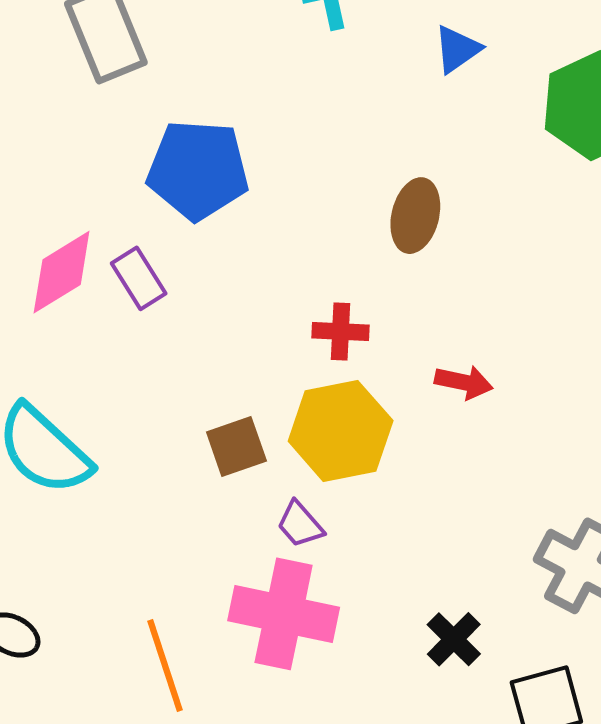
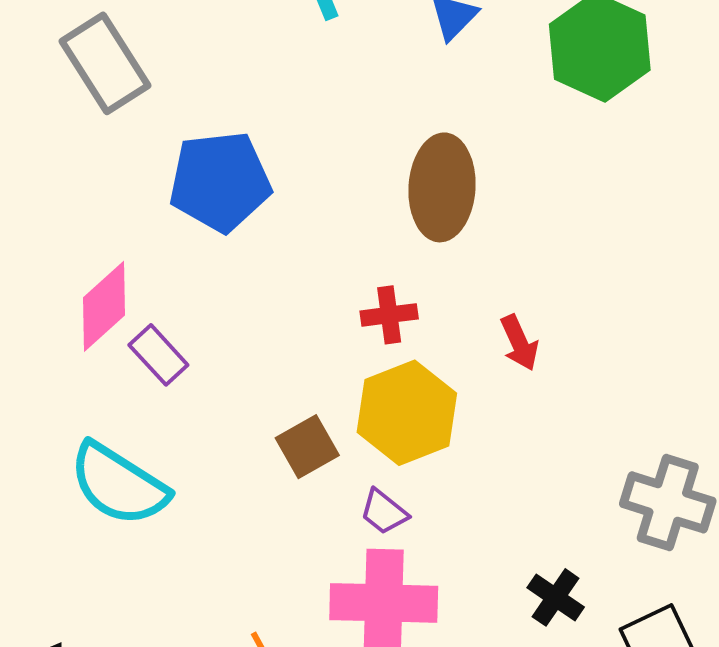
brown ellipse: (415, 216) -> (442, 187), size x1.4
purple rectangle: (139, 278) -> (158, 355), moved
red arrow: (464, 382) -> (519, 343), turned 64

